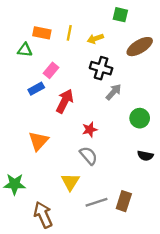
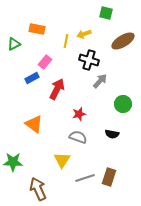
yellow line: (69, 33) -> (66, 41), moved
green triangle: (25, 50) -> (14, 44), moved, turned -32
orange triangle: (39, 141) -> (34, 124), turned -36
gray semicircle: (89, 156) -> (78, 137), turned -30
black semicircle: (145, 156) -> (112, 134), moved

